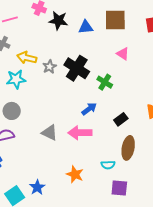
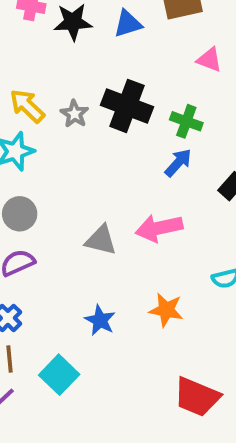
yellow arrow: (27, 58) -> (27, 106), turned 42
blue arrow: (89, 109) -> (178, 163), moved
blue star: (37, 187) -> (100, 320), moved

